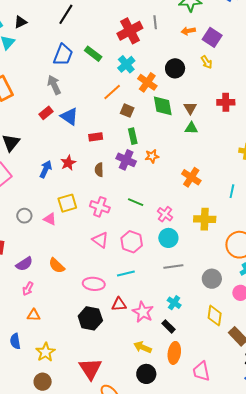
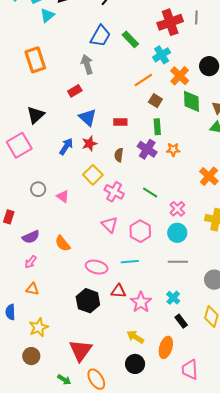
blue triangle: (69, 116) -> (88, 117), moved
yellow square: (67, 203) -> (93, 175), moved, turned -36
black rectangle: (169, 326) -> (181, 321), moved

